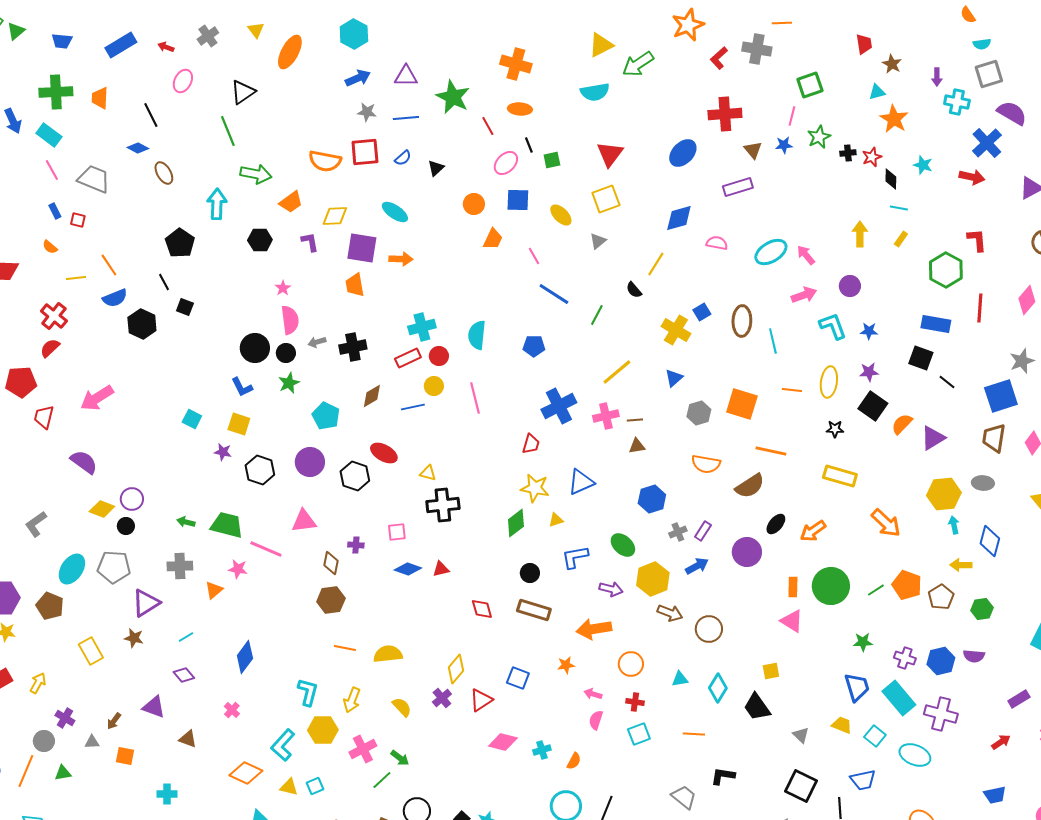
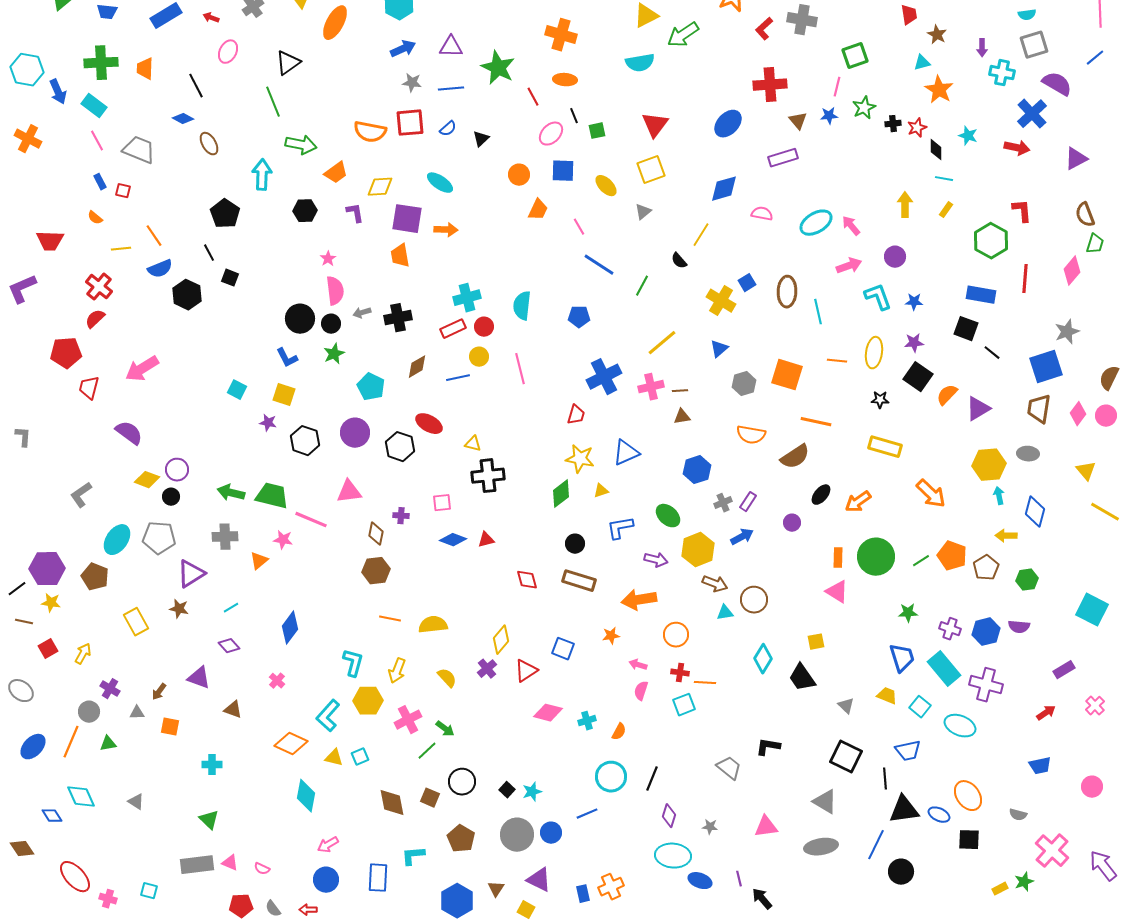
green arrow: (186, 522) -> (231, 493), size x1.5
purple circle: (747, 552) -> (792, 523), size x0.6
cyan triangle: (680, 679) -> (725, 613), moved
orange line: (694, 734) -> (705, 683), moved

